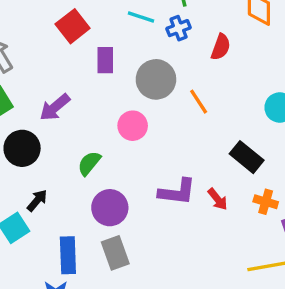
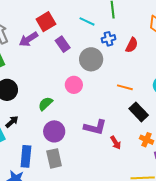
blue cross: (179, 28) -> (108, 39), moved
purple rectangle: (105, 60) -> (63, 44), turned -42
orange line: (199, 102) -> (125, 87), moved, turned -49
purple arrow: (55, 107) -> (28, 39), moved
red arrow: (218, 199) -> (116, 143), moved

